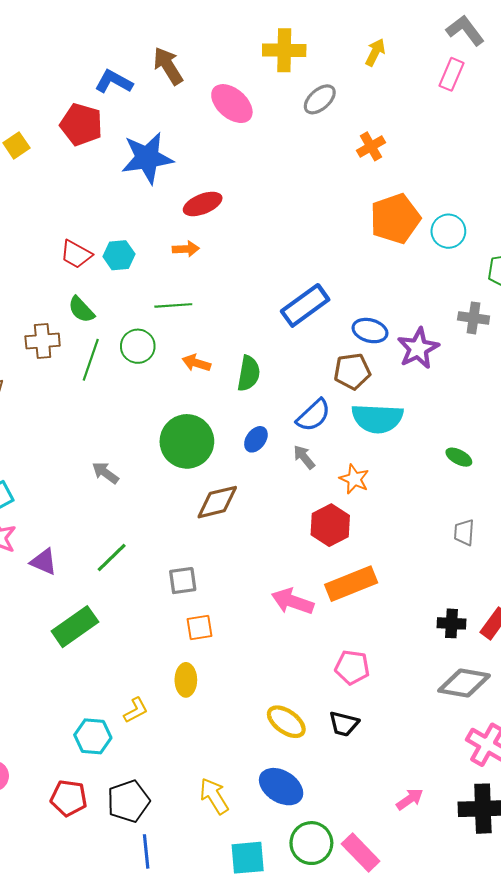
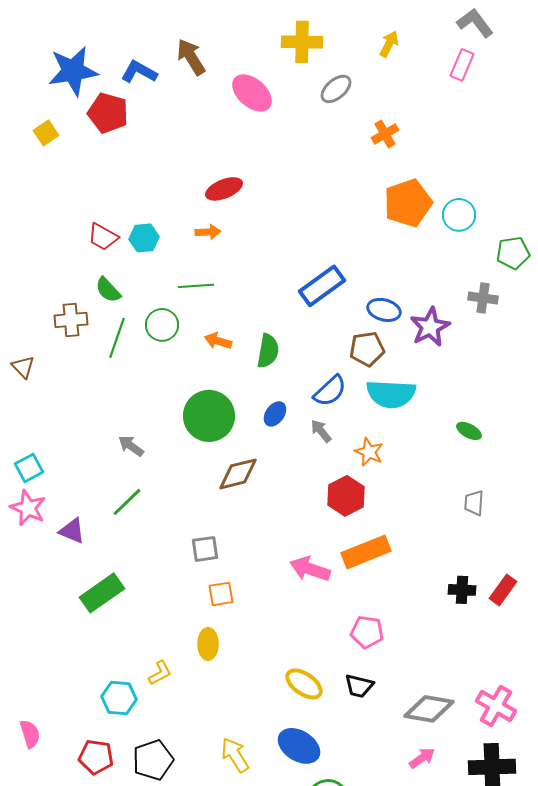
blue star: (147, 158) -> (73, 71), moved
green line: (112, 558) -> (127, 502), moved
gray diamond: (464, 683) -> (429, 709), moved

